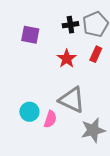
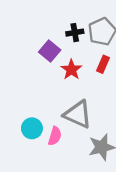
purple square: (30, 35) -> (50, 51), moved, turned 30

